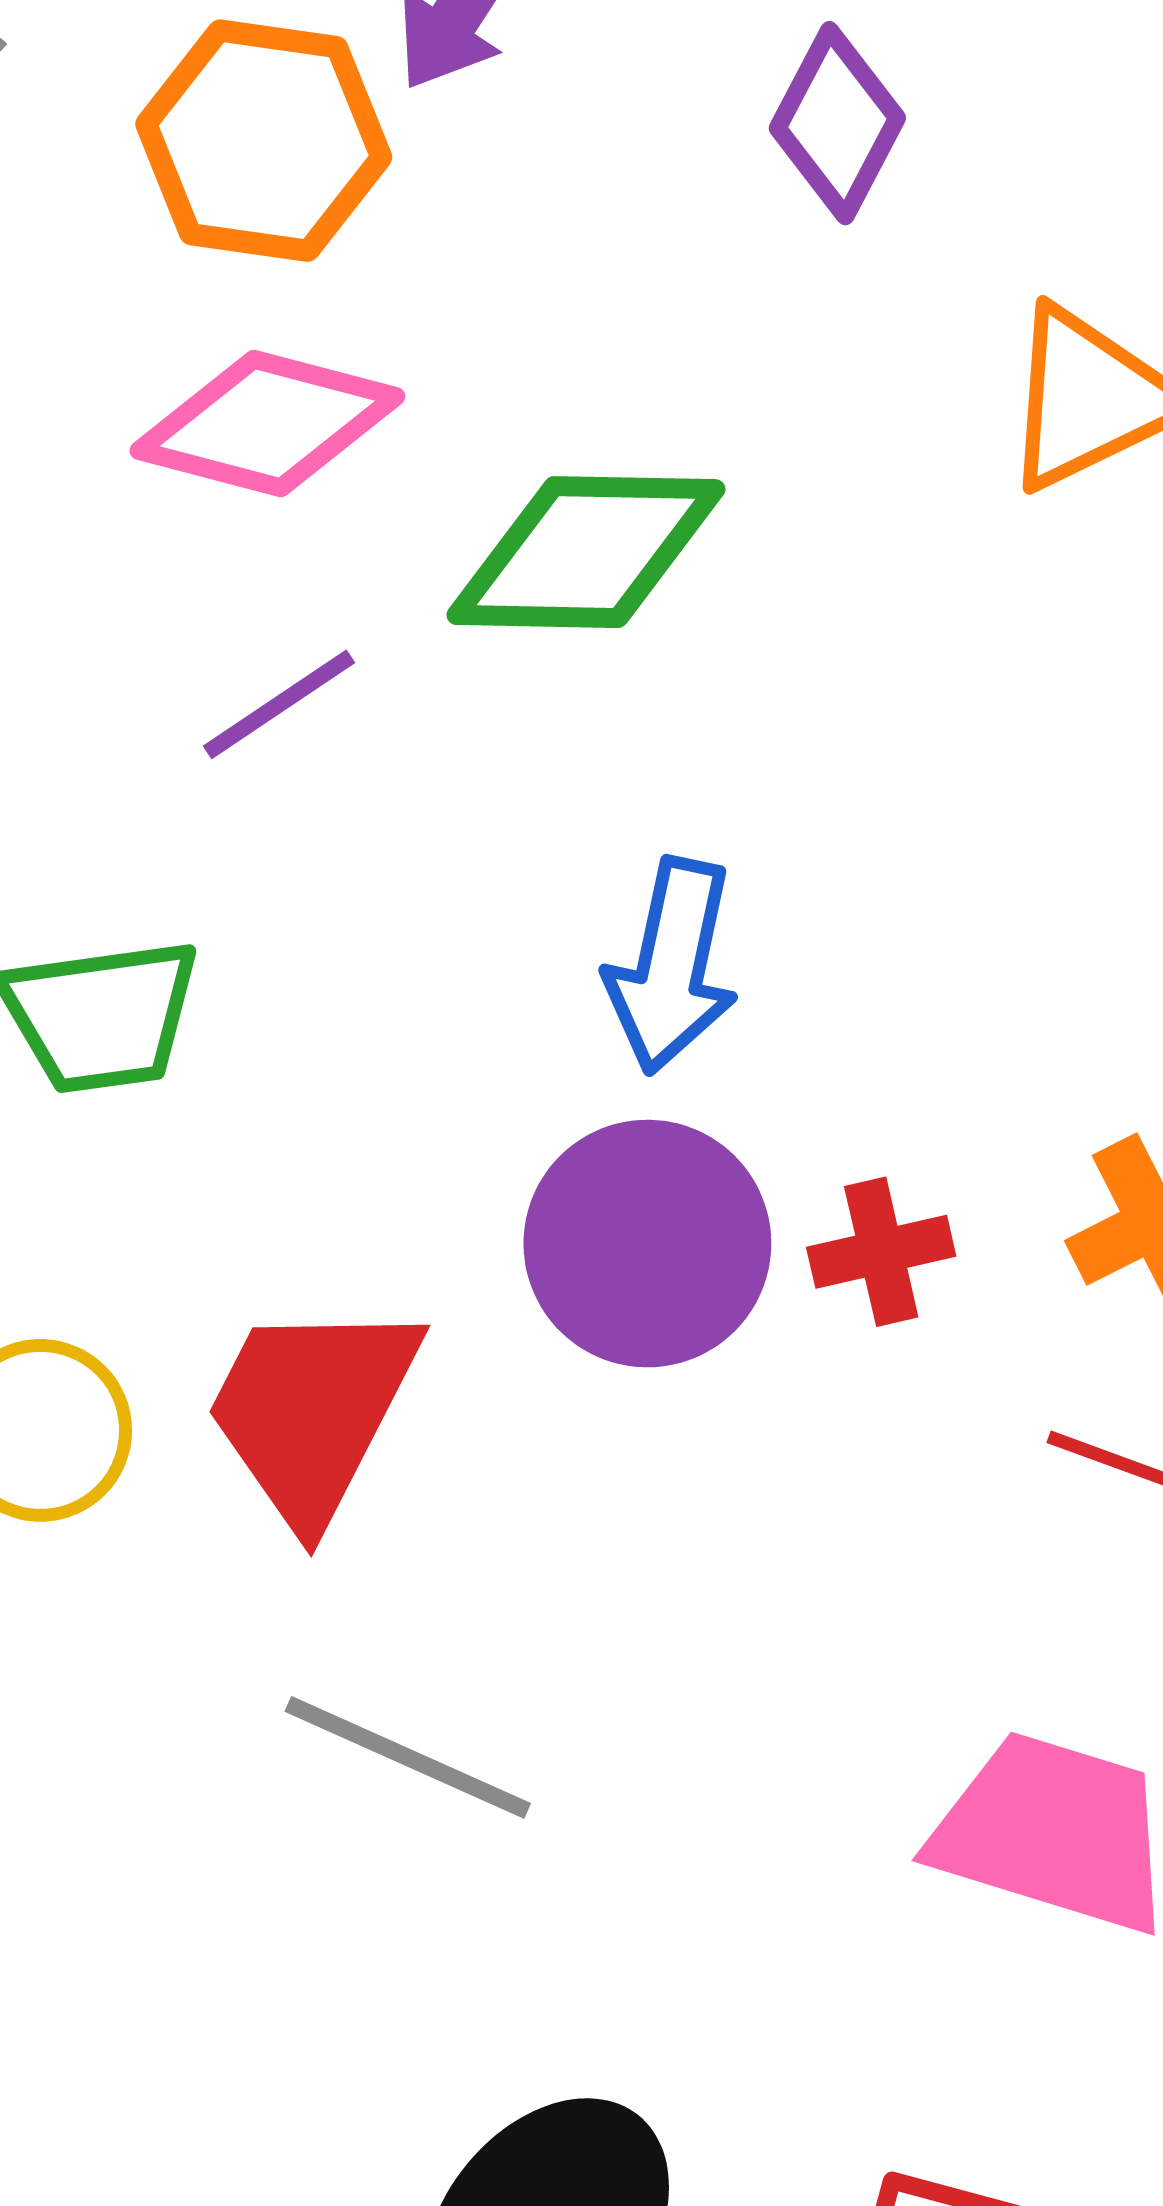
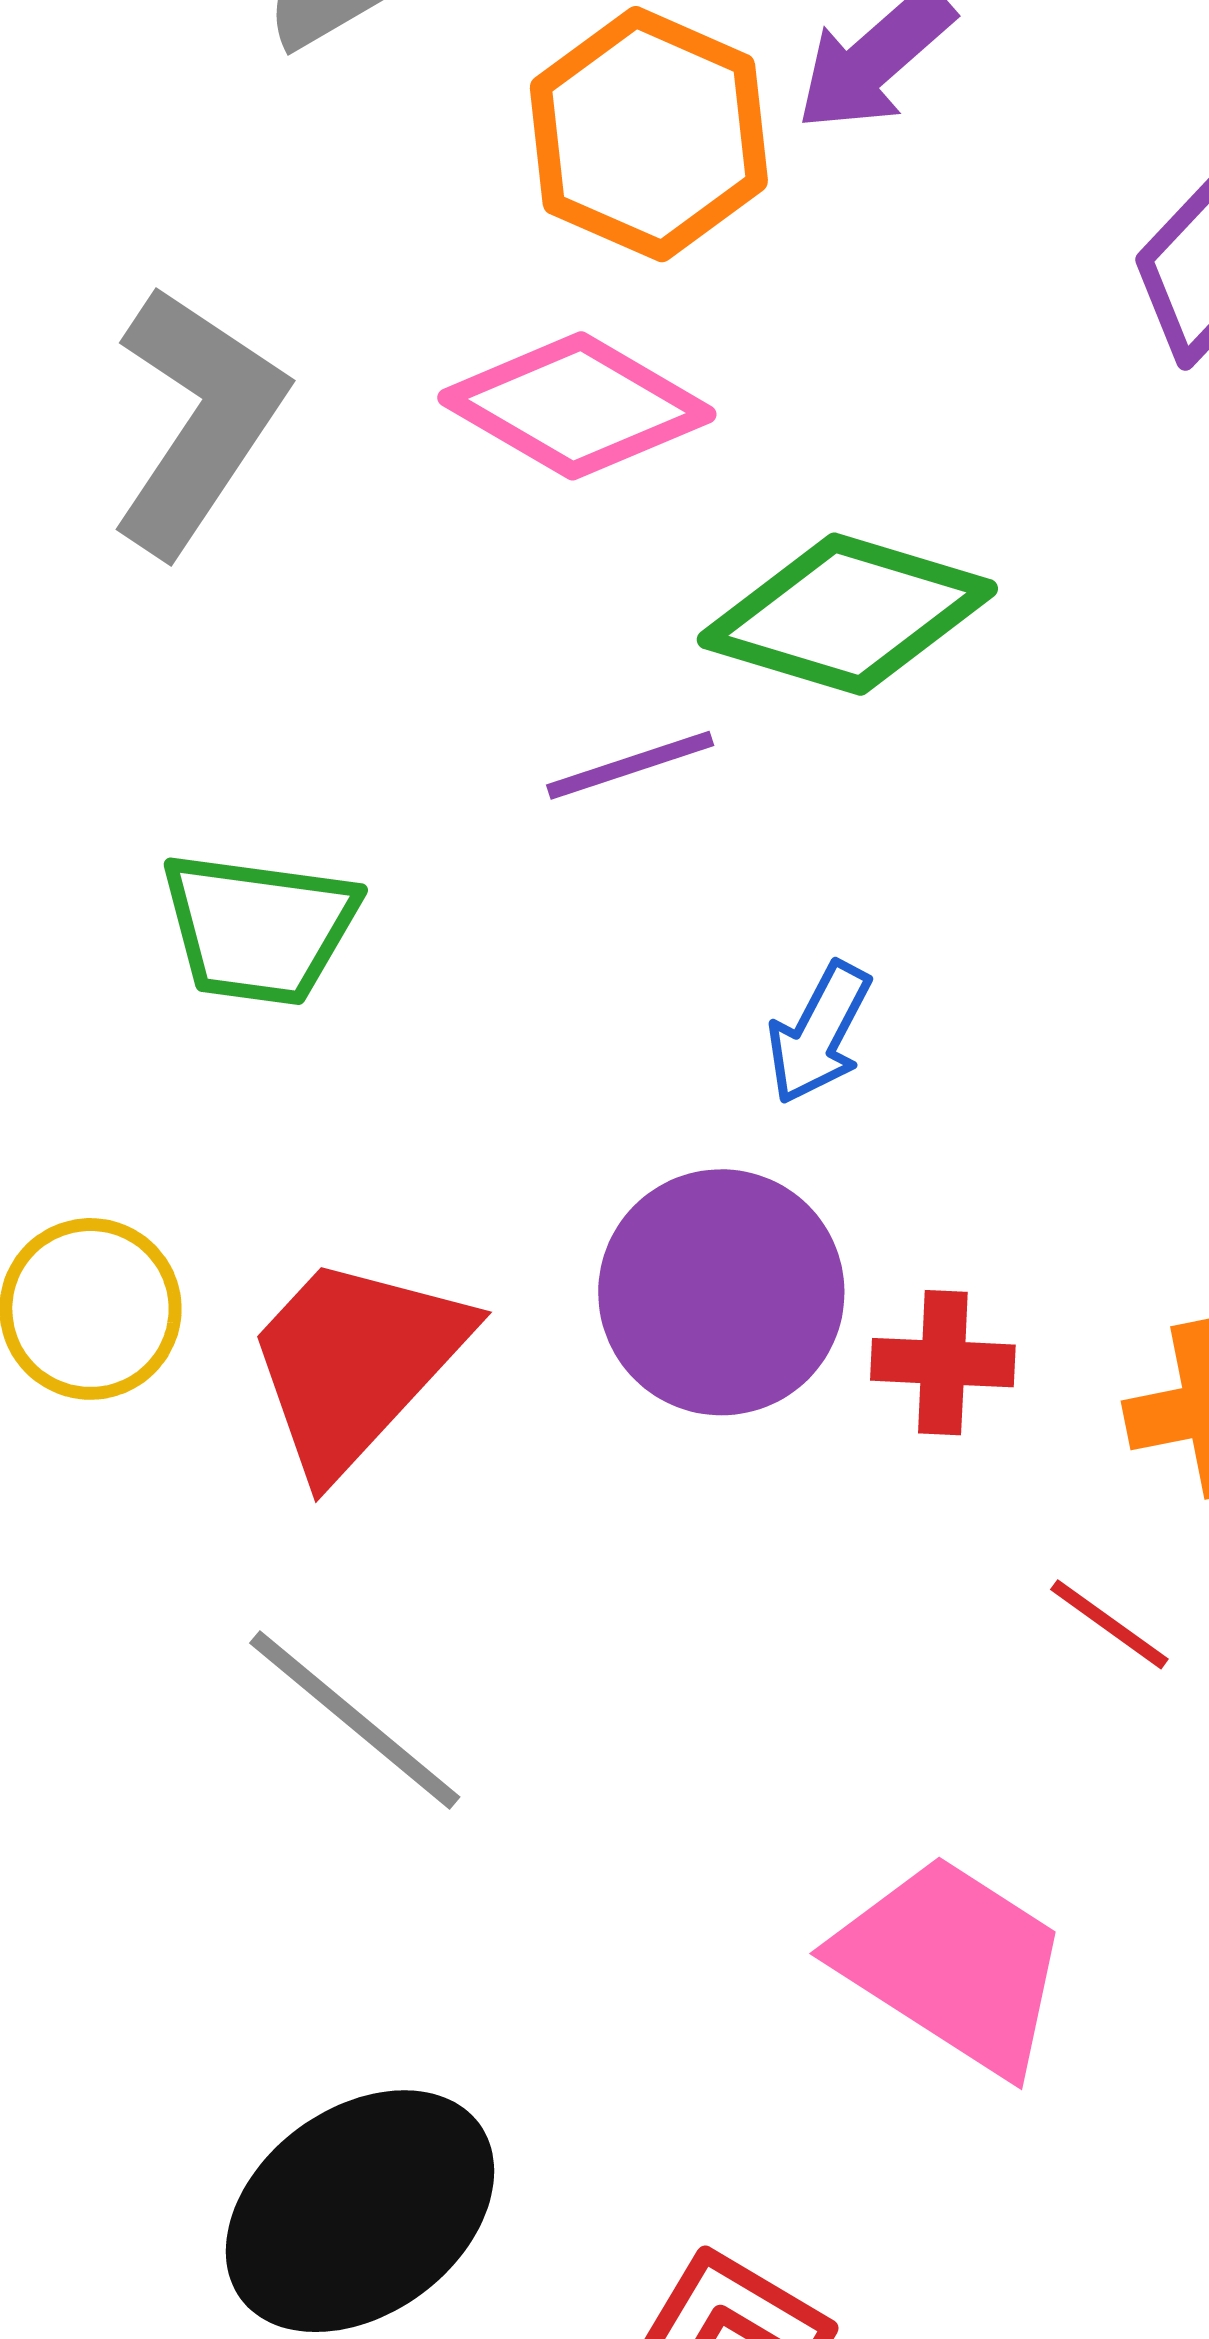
purple line: (279, 704) -> (630, 765), moved
blue arrow: (672, 966) -> (819, 1033), size x0.7

